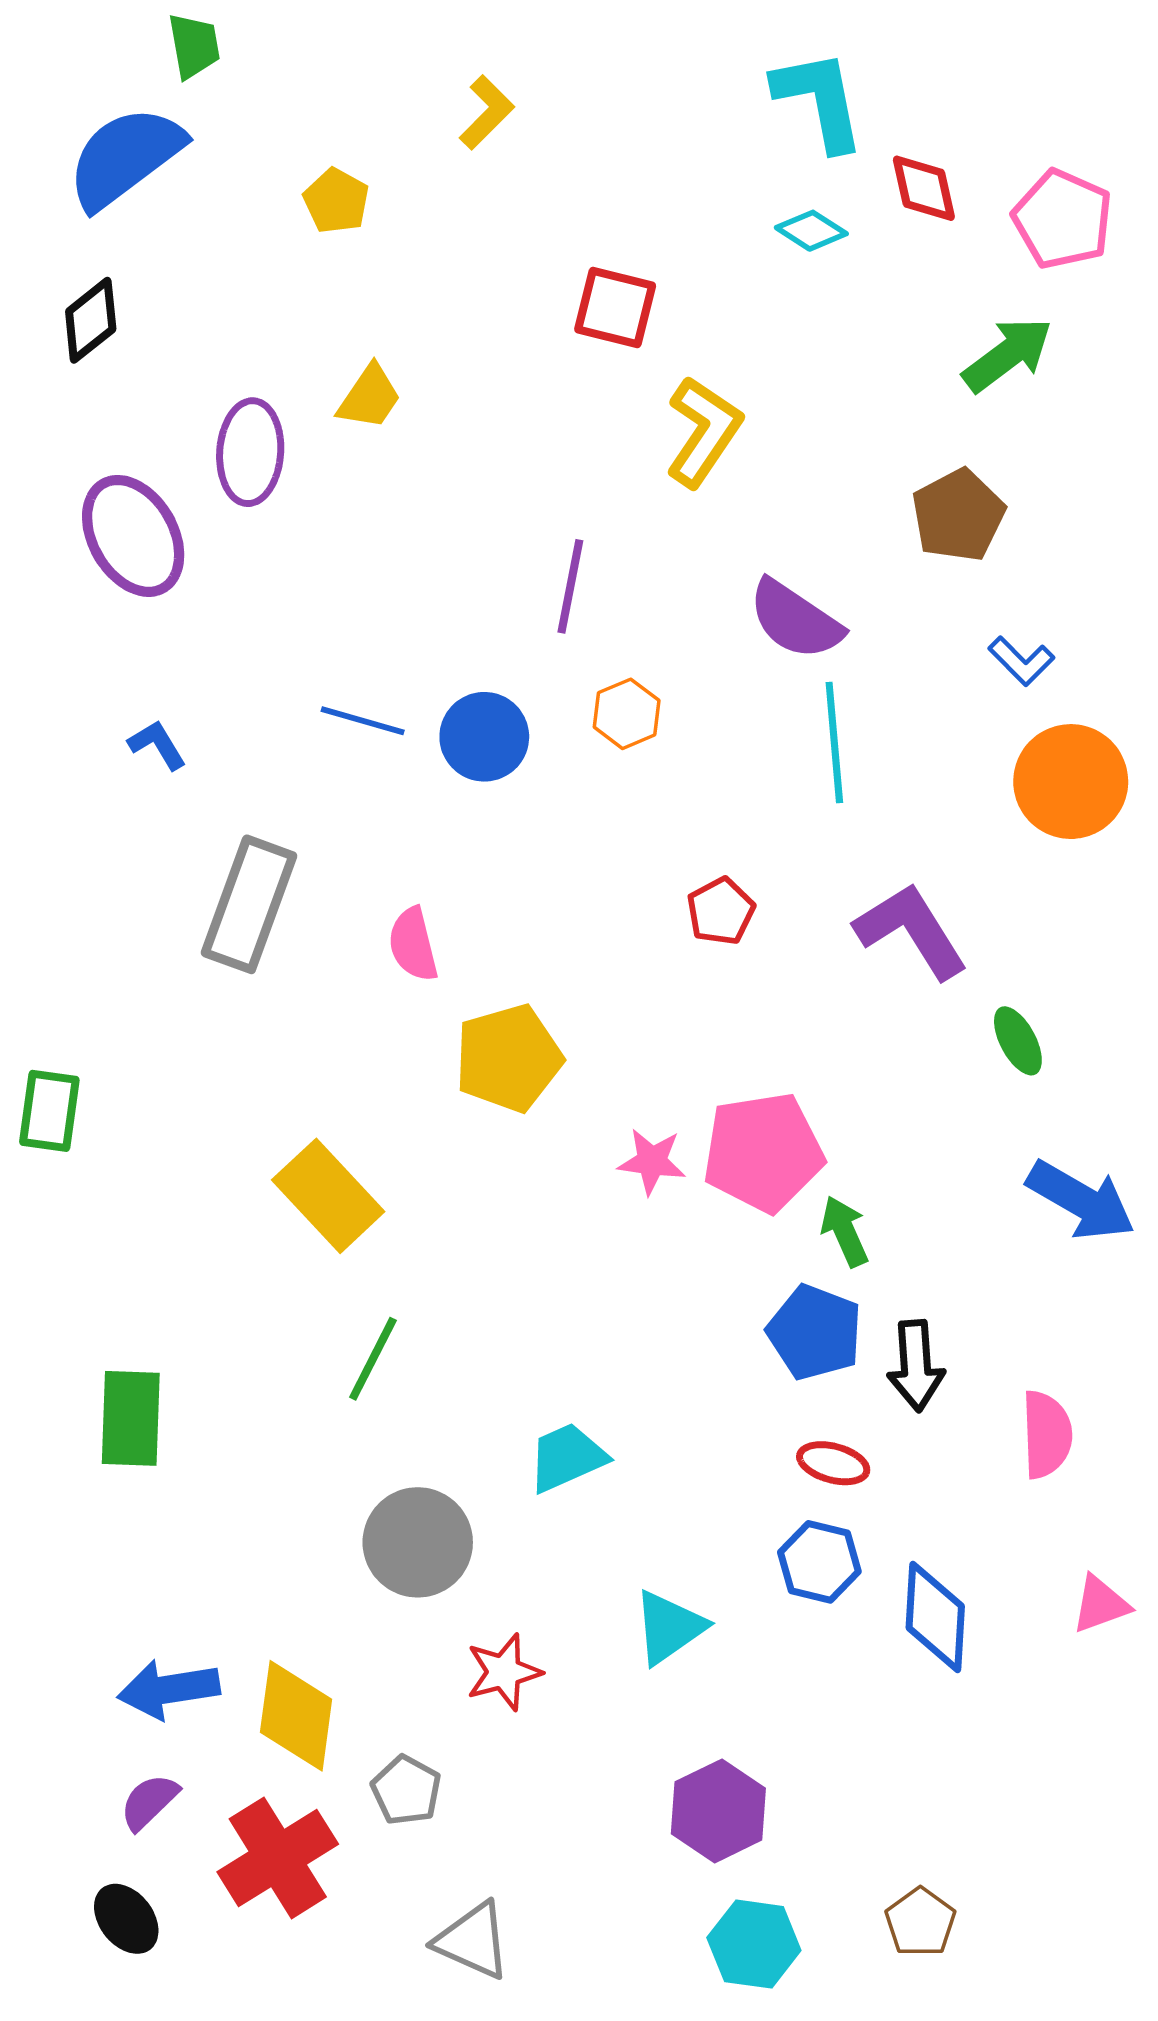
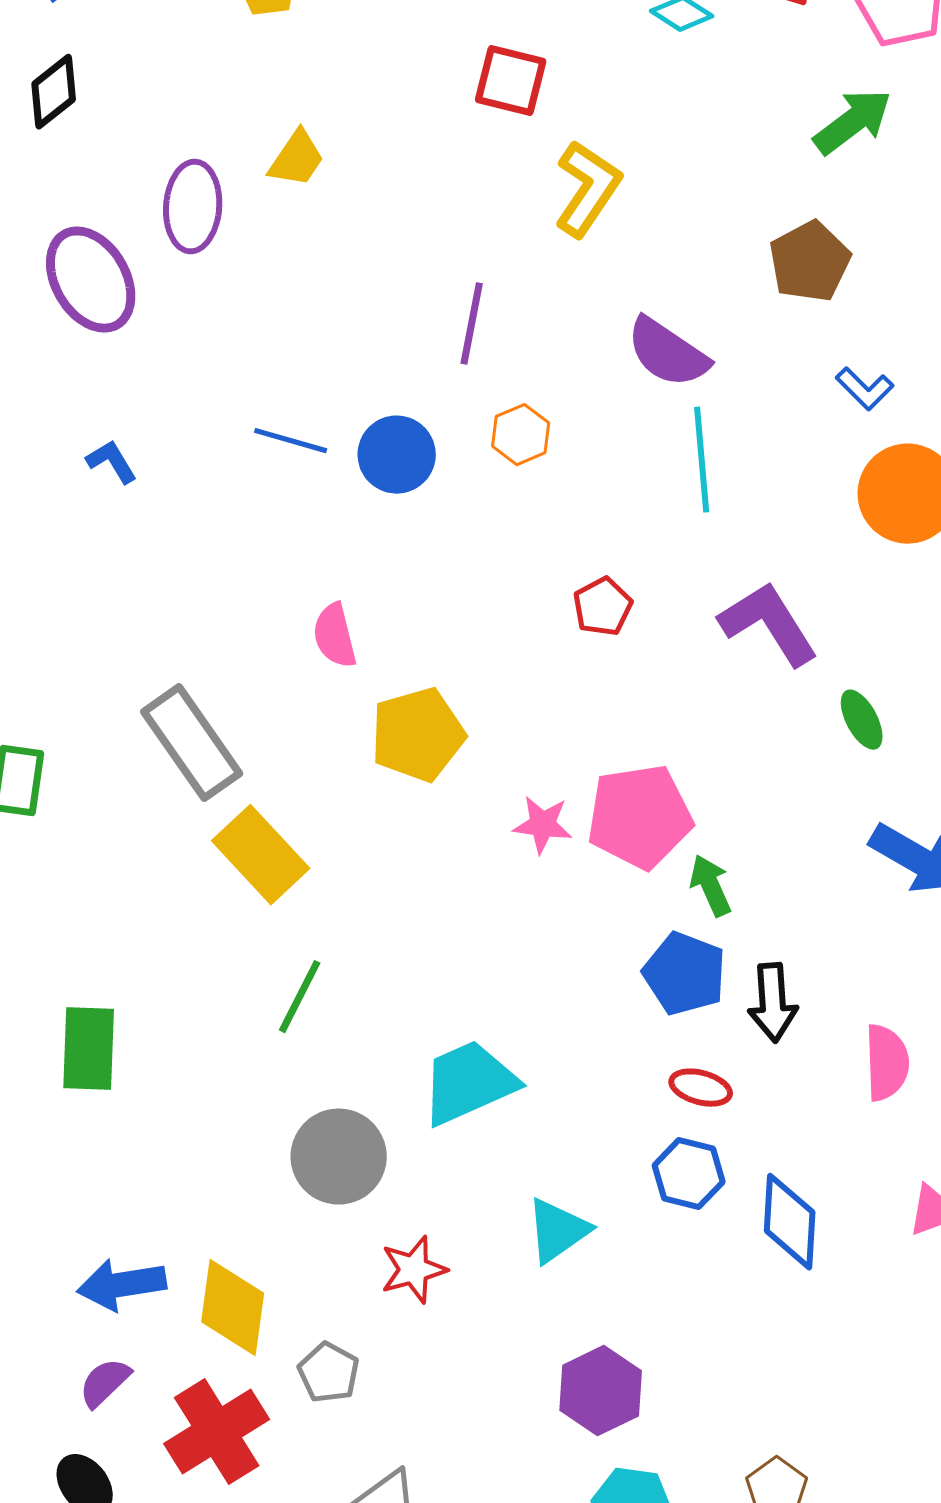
gray rectangle: (249, 904) -> (192, 743), moved, turned -55
cyan trapezoid: (567, 1457) -> (469, 1083), size x1.4

